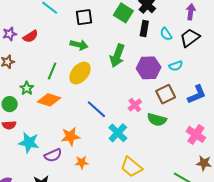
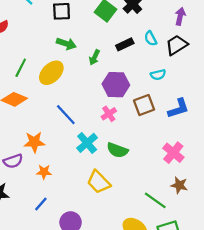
black rectangle: (144, 28) -> (125, 44), moved, turned 49
green arrow: (79, 45) -> (66, 44), moved
green arrow: (117, 56) -> (94, 57), size x0.6
purple hexagon: (149, 68) -> (116, 85), moved
green semicircle: (157, 120) -> (117, 150), moved

